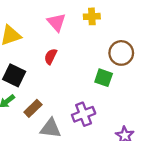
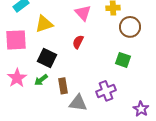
brown circle: (121, 53) -> (130, 27), moved
brown rectangle: (33, 108) -> (63, 86), turned -56

